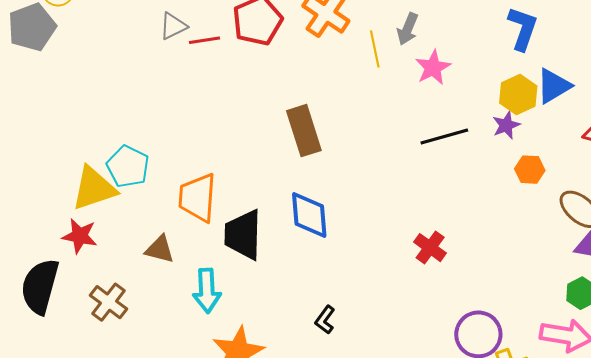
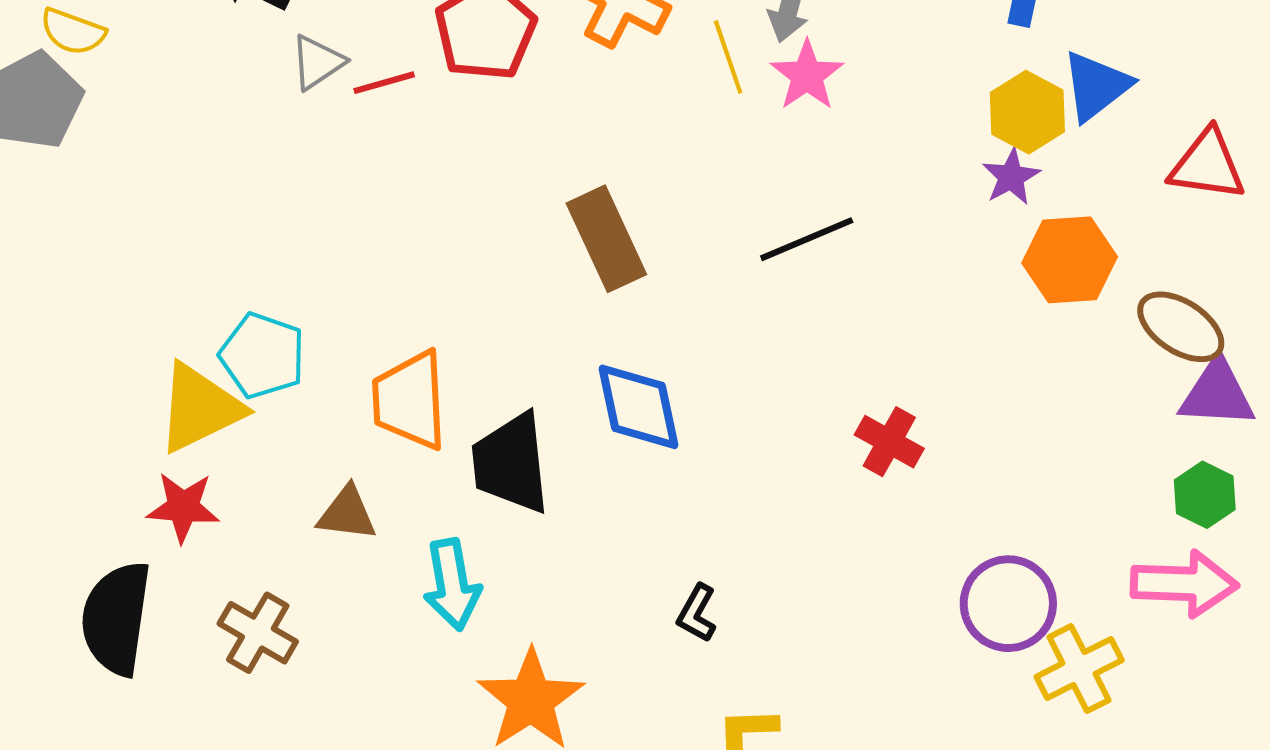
pink star: (433, 67) -> (807, 75), moved
black line: (444, 136) -> (807, 239), moved
orange hexagon: (530, 170) -> (1070, 260), size x1.5

